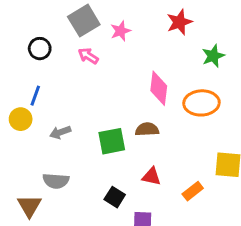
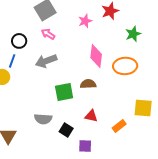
pink star: (121, 31) -> (85, 21), moved
black circle: (40, 49) -> (19, 41), moved
gray arrow: (60, 132) -> (46, 61), moved, size x1.5
gray semicircle: (56, 181) -> (43, 119), moved

